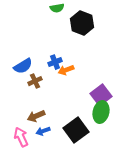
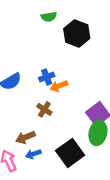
brown cross: (35, 81) -> (44, 109), moved, turned -32

